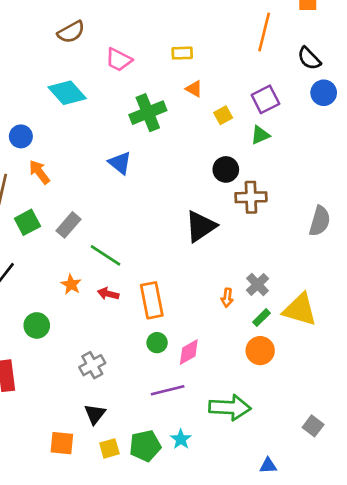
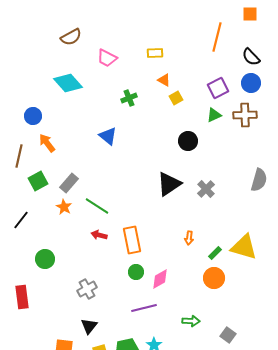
blue circle: (324, 93) -> (251, 83), moved
green cross: (148, 113) -> (129, 98), size x0.6
yellow square: (223, 115) -> (176, 98), moved
brown cross: (251, 197) -> (245, 115), moved
orange star: (71, 284) -> (64, 207), moved
gray cross: (258, 284) -> (206, 189), moved
green arrow: (230, 407) -> (191, 321), size x0.6
gray square: (313, 426) -> (228, 335), moved

